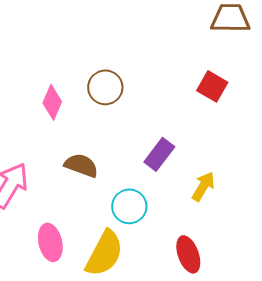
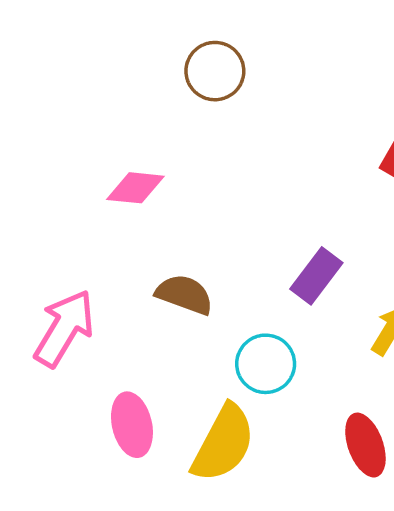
brown circle: (105, 87) -> (215, 71), moved
pink diamond: (52, 102) -> (135, 188), turned 72

